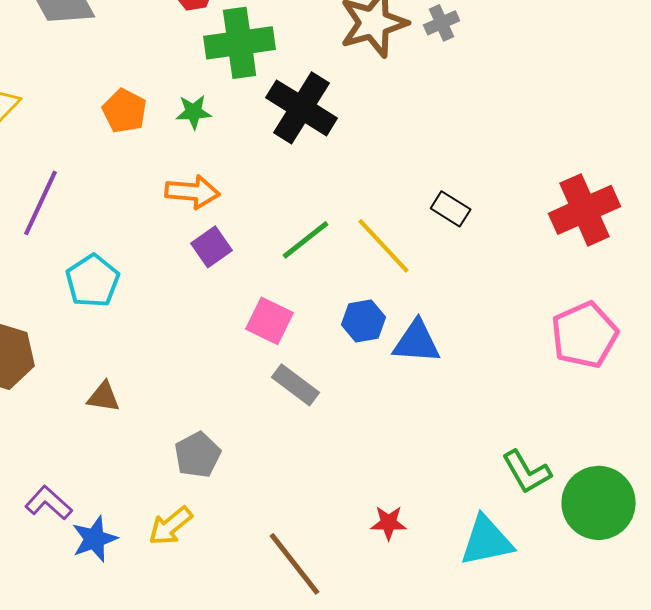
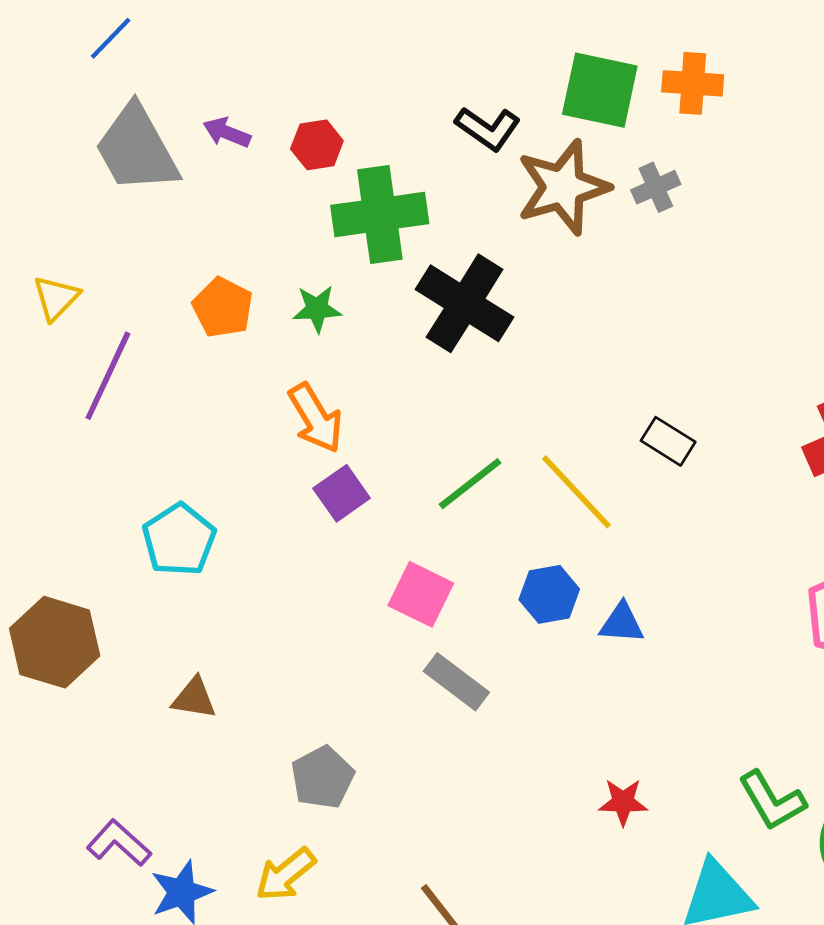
orange arrow: (193, 192) -> (316, 418), turned 54
purple line: (41, 203) -> (108, 376), moved
blue triangle: (417, 342) -> (622, 623), size x0.7
red star: (389, 523) -> (623, 802), moved

